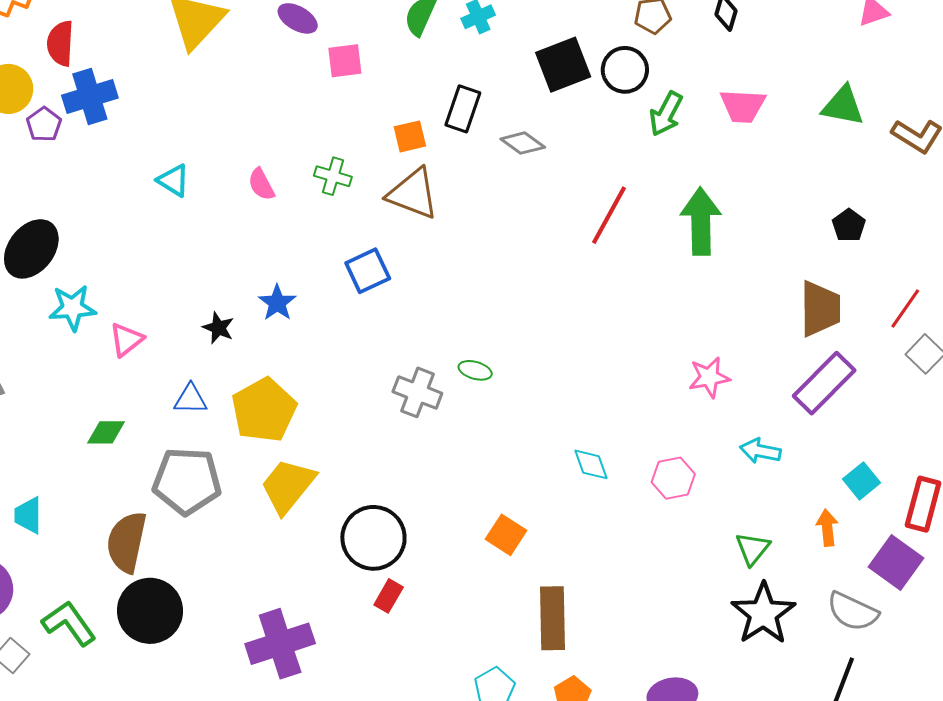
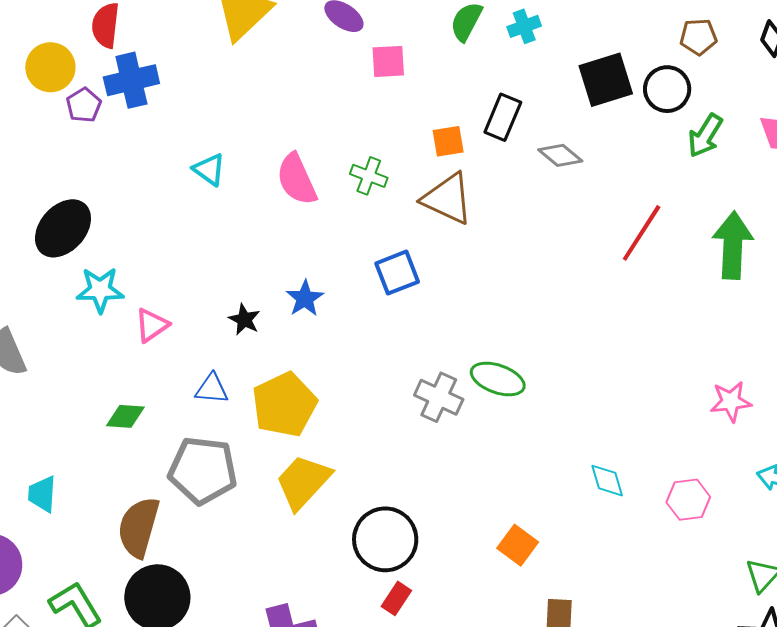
pink semicircle: (261, 184) -> (297, 179), size x1.6
green ellipse: (475, 370) -> (498, 379), size x1.6

